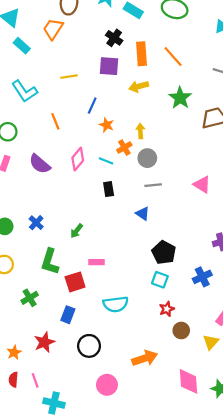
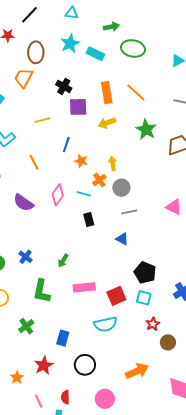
black cross: (114, 38) -> (64, 86), moved
pink rectangle: (97, 262) -> (84, 287), size x1.5
red square: (75, 282) -> (116, 296), moved
red semicircle: (13, 380) -> (65, 397), moved

